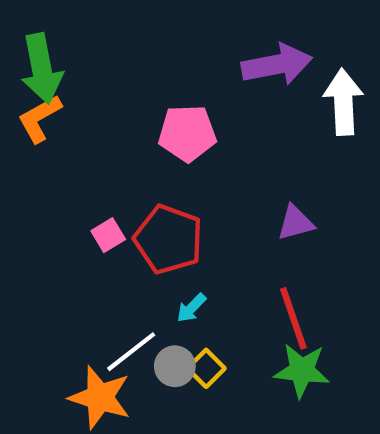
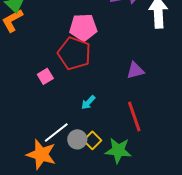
red pentagon: (169, 239) -> (74, 53), moved
cyan arrow: (191, 308) -> (88, 102), moved
green star: (302, 370) -> (118, 150), moved

